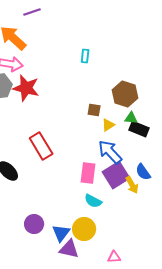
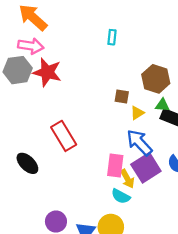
yellow arrow: (132, 185) -> (127, 179), moved

